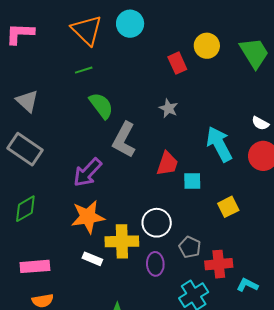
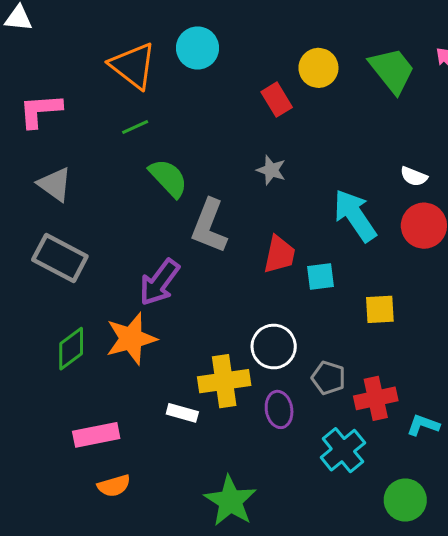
pink L-shape: (20, 34) -> (40, 110), moved
yellow square: (228, 207) -> (380, 309), turned 30
orange star: (88, 217) -> (131, 339), moved

